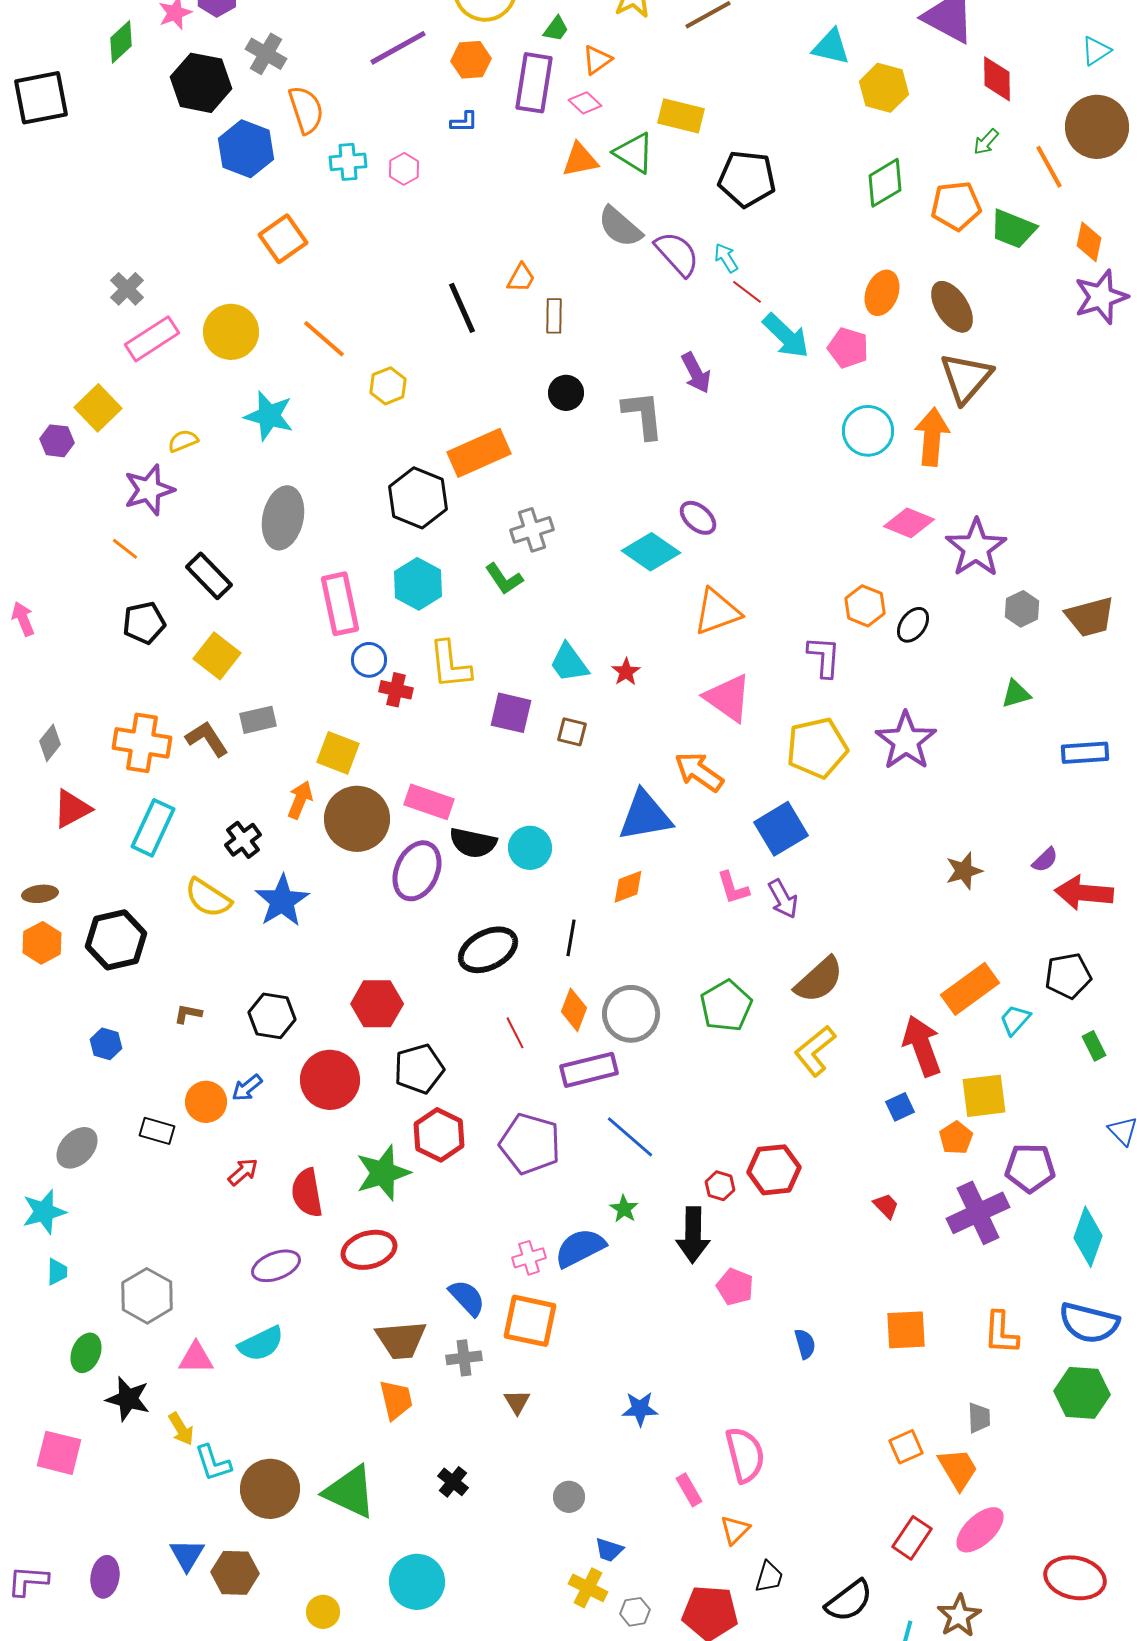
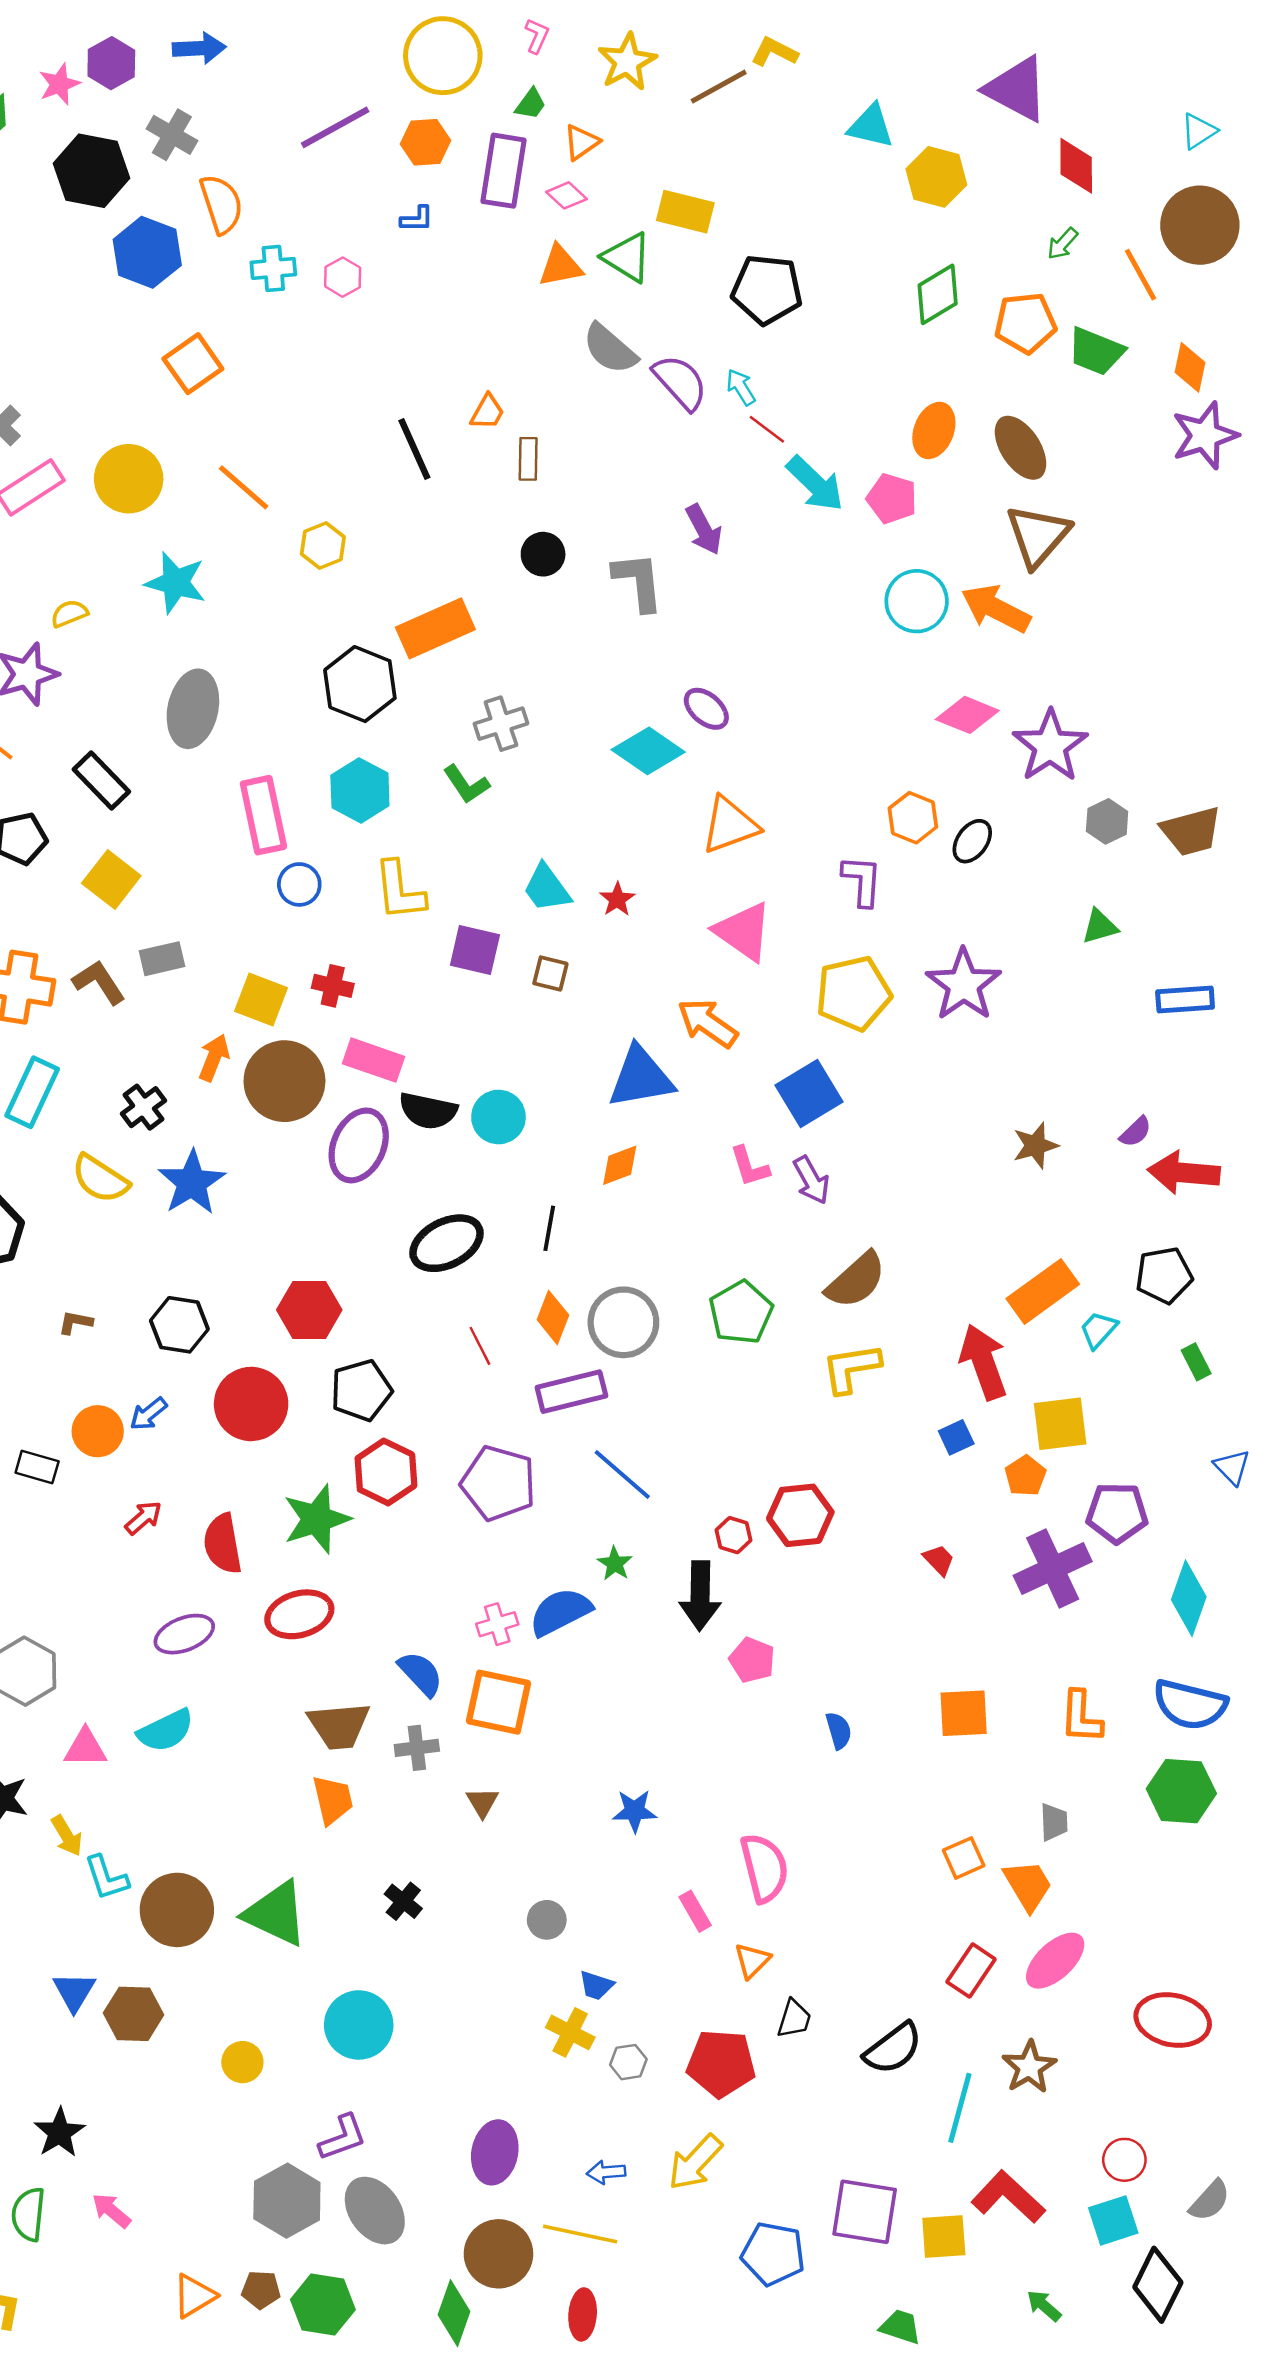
orange arrow: (932, 437) -> (996, 609), turned -68
red cross: (396, 690) -> (333, 986), moved
yellow L-shape: (815, 1051) -> (851, 1368), turned 30

